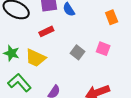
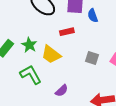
gray square: (78, 52) -> (92, 58), turned -32

